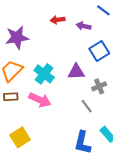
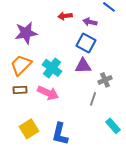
blue square: (99, 51) -> (86, 43), moved, turned -30
gray line: (87, 106) -> (93, 99), turned 56
blue L-shape: (83, 143) -> (60, 134), moved

